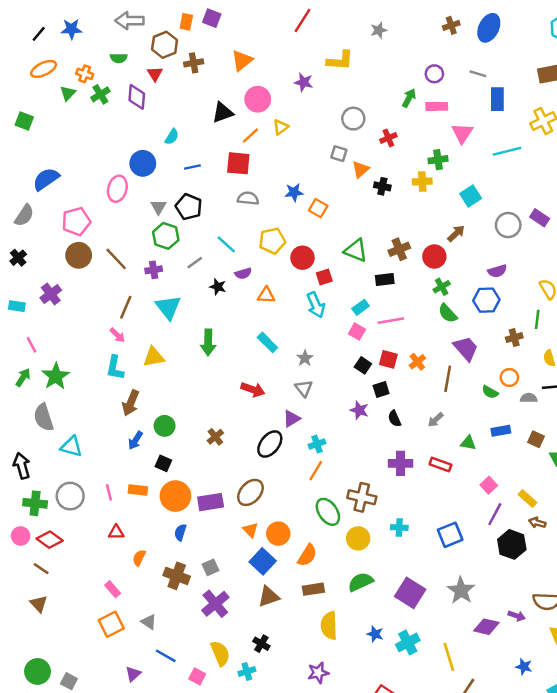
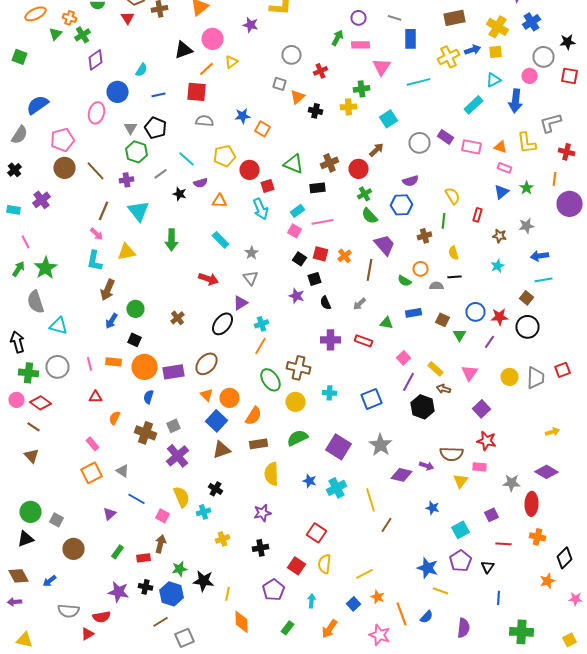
purple diamond: (137, 97) -> (96, 60), moved, turned 50

